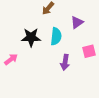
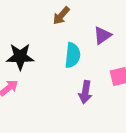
black star: (31, 37) -> (20, 57), moved

